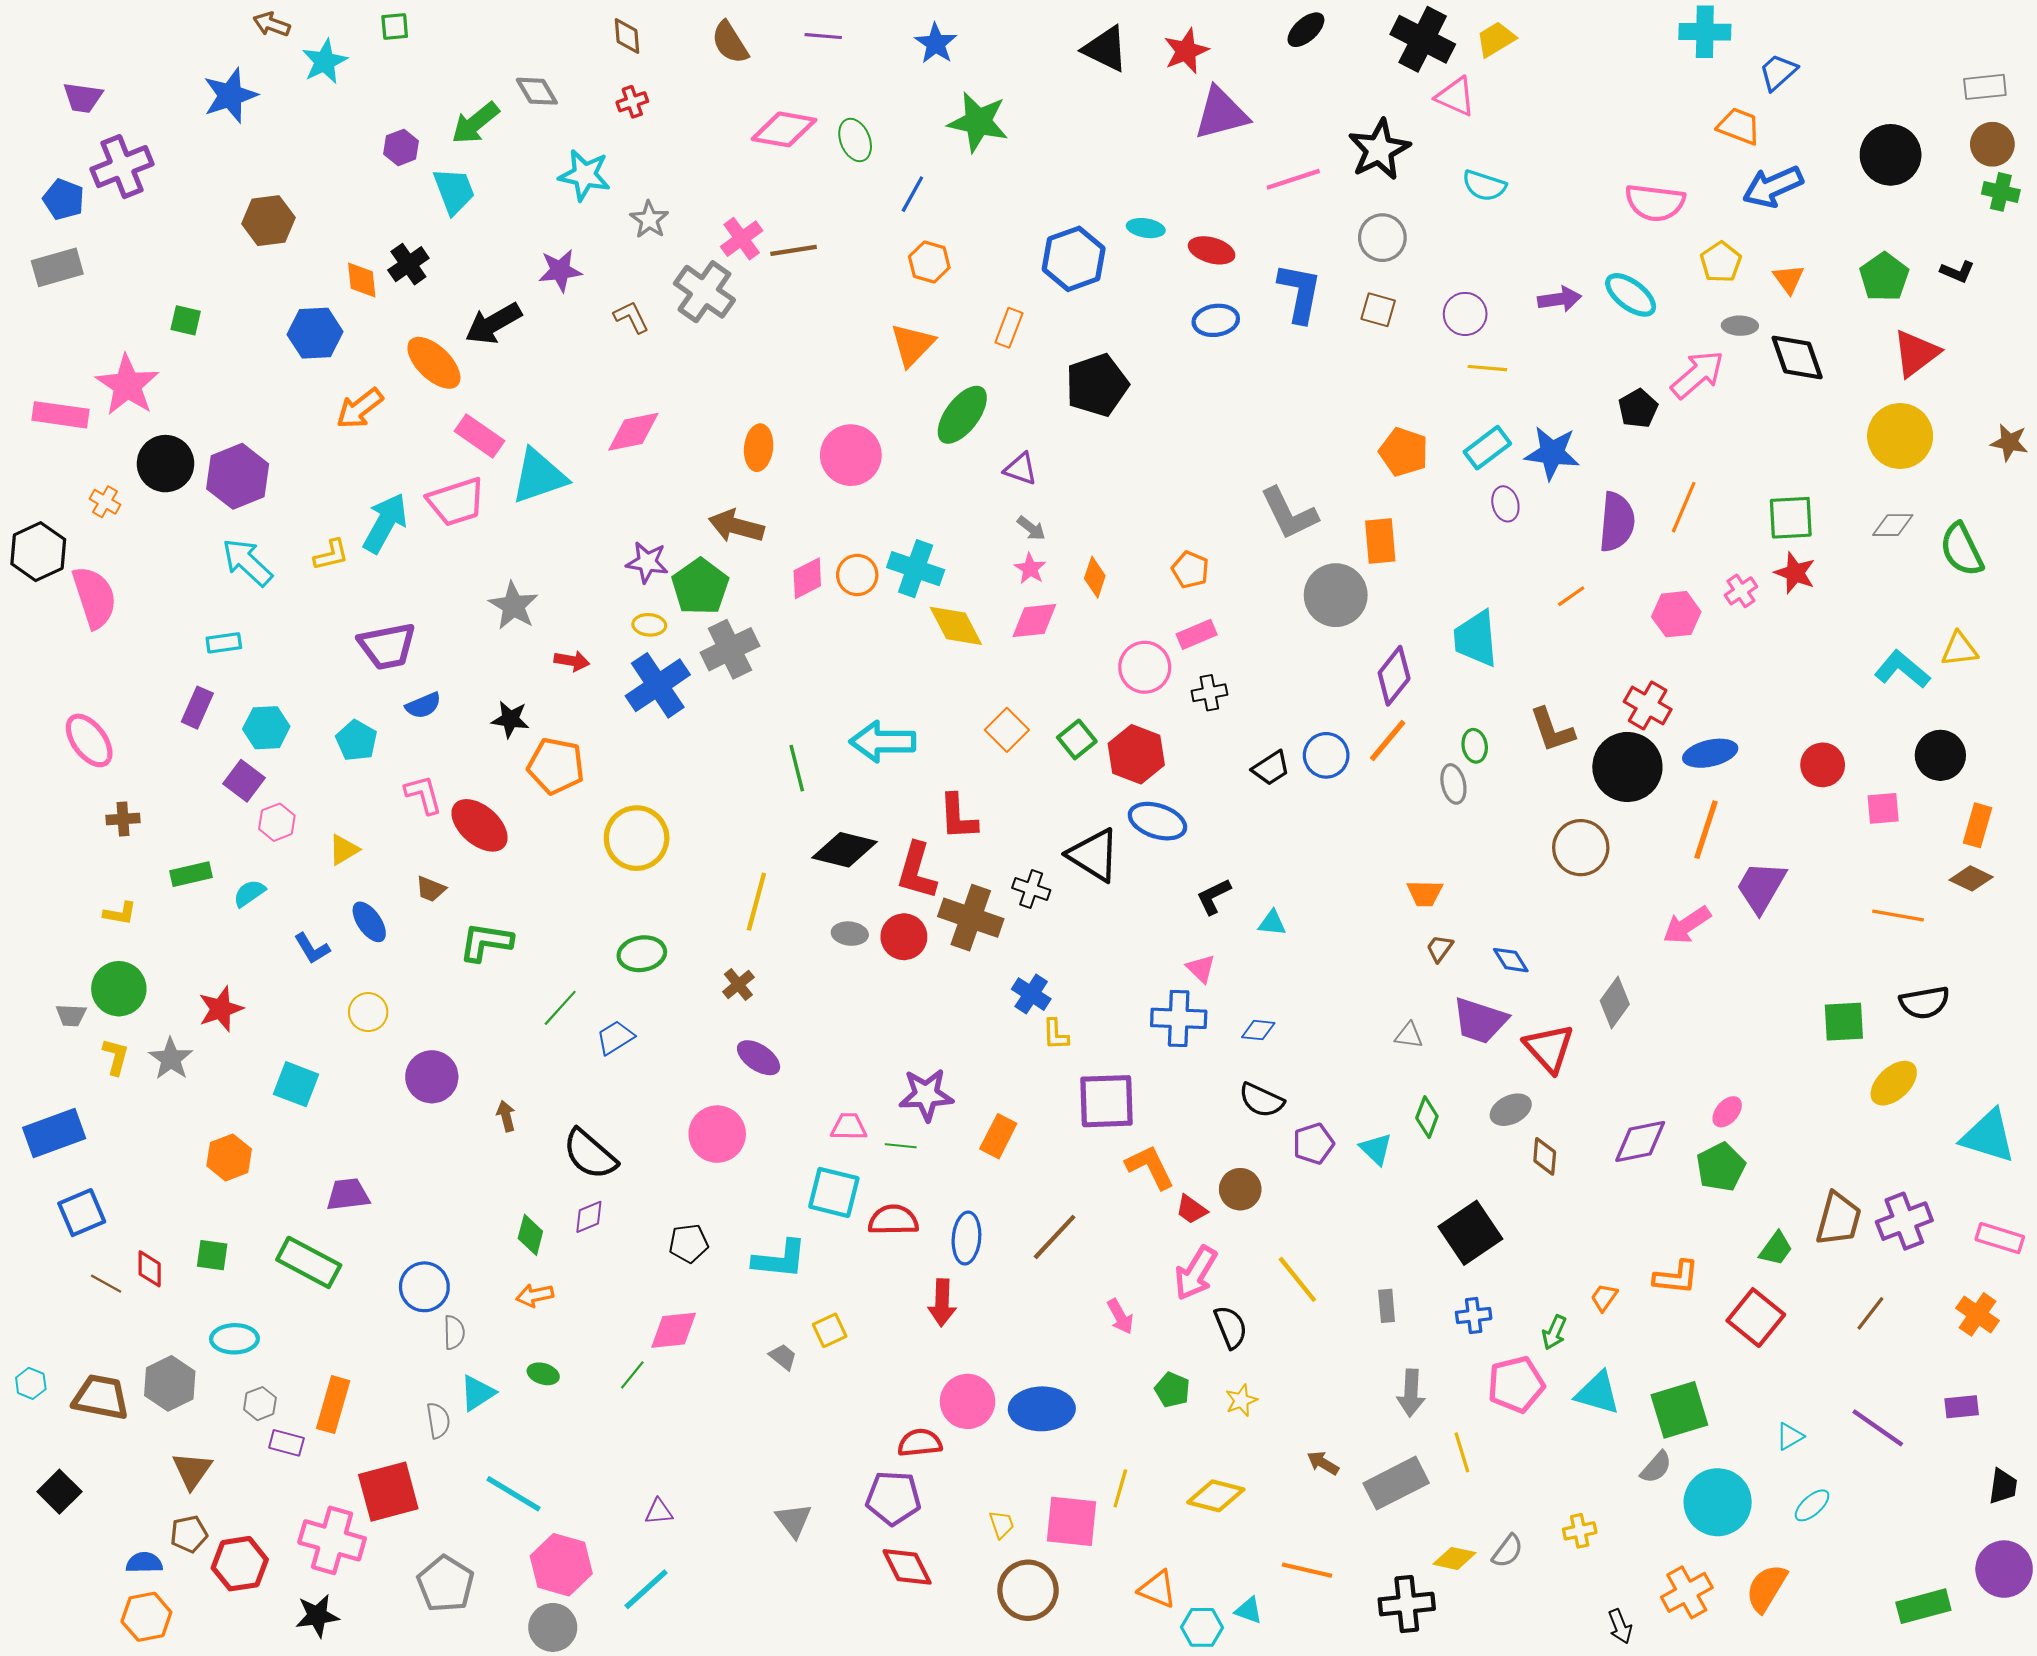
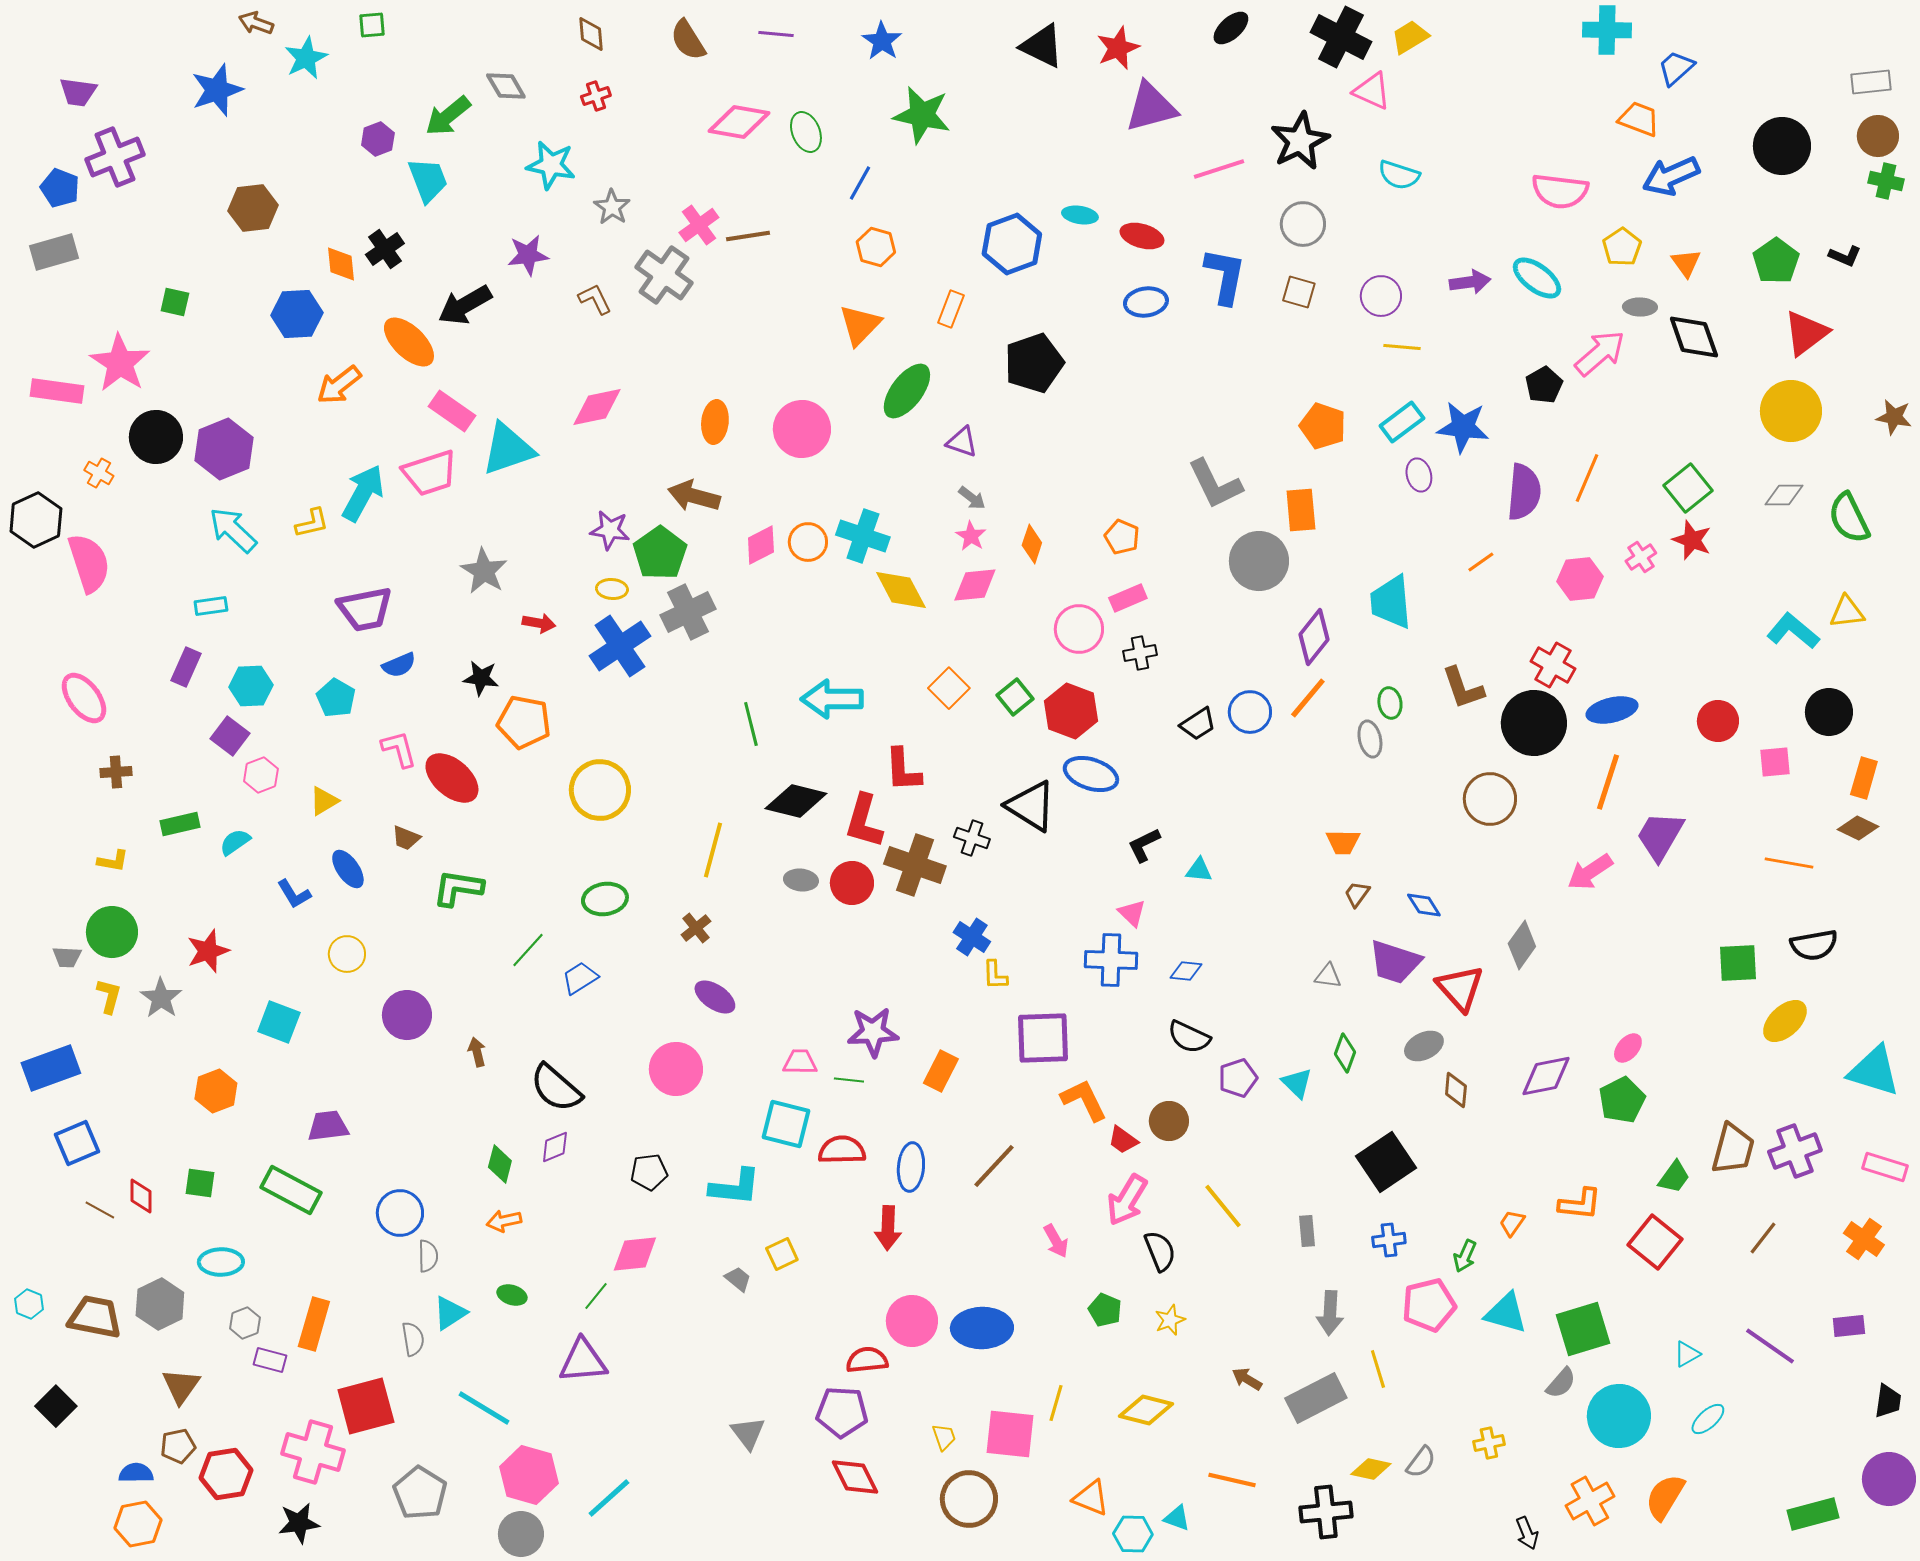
green square: (1791, 518) -> (1688, 488), turned -36
purple triangle: (659, 1512) -> (583, 1361), moved, size x1.8

